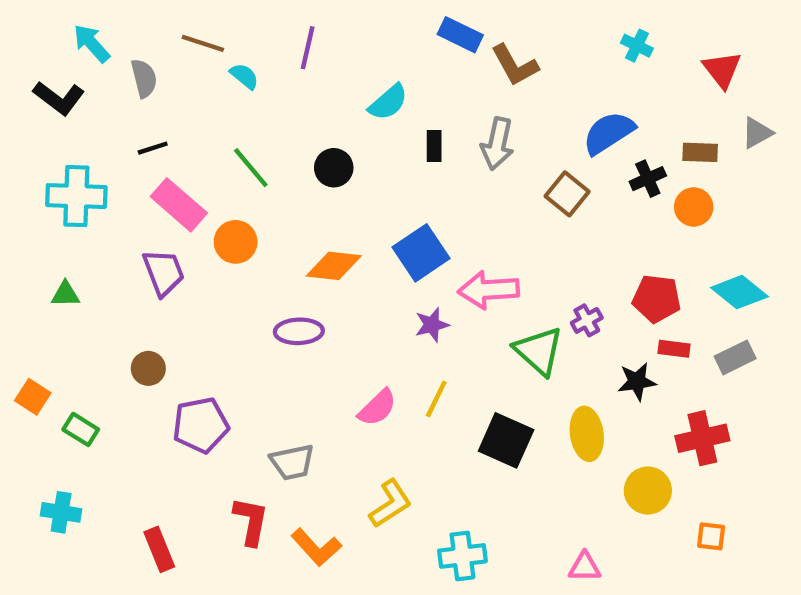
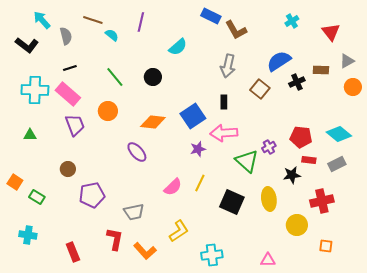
cyan cross: (637, 46) -> (292, 21), turned 32
black rectangle: (434, 146) -> (224, 102), moved
pink rectangle: (179, 205) -> (68, 94), moved
orange circle: (694, 207) -> (353, 87), moved
purple ellipse: (299, 331) -> (137, 152), turned 50

